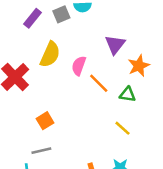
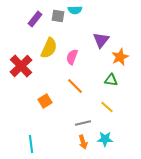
gray square: (61, 14) -> (58, 16), turned 32
orange line: (99, 83) -> (75, 86), moved
gray line: (41, 151) -> (83, 123), moved

